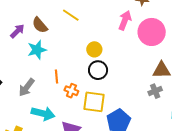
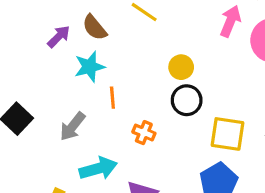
orange line: (56, 76) -> (112, 98), moved
yellow square: (94, 102) -> (228, 134), moved
cyan arrow: (43, 113) -> (98, 168), turned -30

